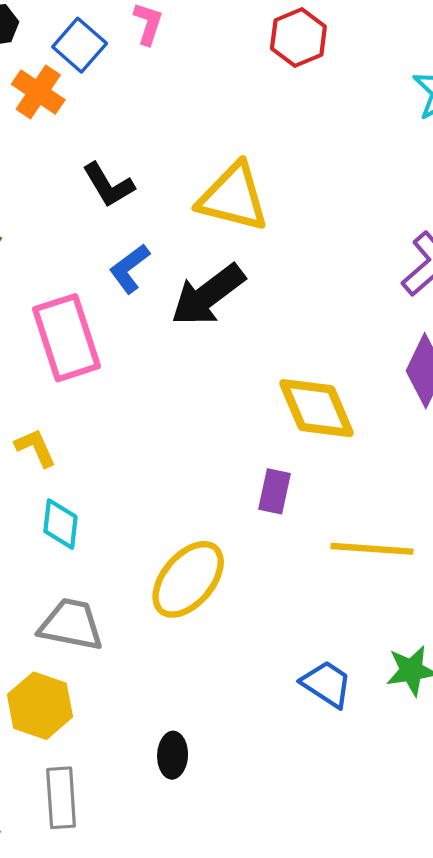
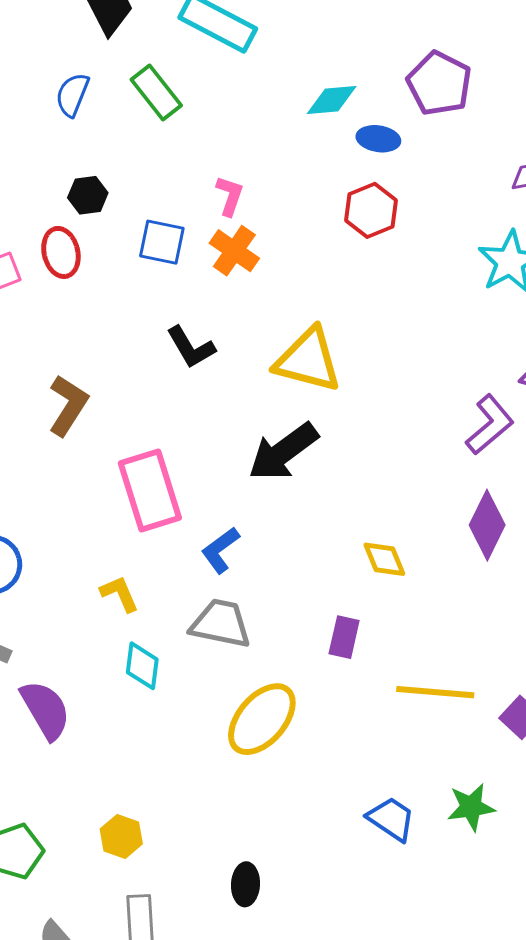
blue square: (80, 45) -> (162, 242), moved, turned -30
orange cross: (38, 92) -> (234, 251), moved
blue L-shape: (129, 268) -> (220, 550), moved
yellow diamond: (317, 408) -> (384, 559), size x0.6
gray trapezoid: (71, 625) -> (221, 624), moved
yellow hexagon: (40, 706) -> (121, 836), size x0.7

